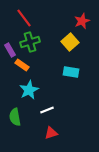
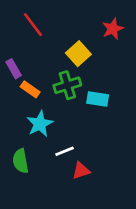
green cross: (30, 42) -> (67, 85), moved
yellow square: (70, 42) -> (78, 54), moved
red triangle: (51, 133) -> (81, 171), moved

